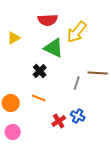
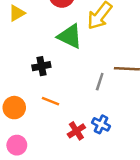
yellow triangle: (14, 38) -> (17, 13), moved
black cross: (40, 71) -> (41, 66), moved, turned 32

